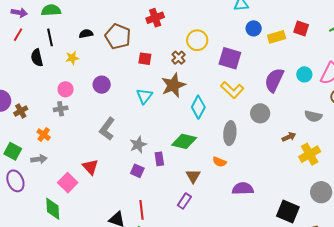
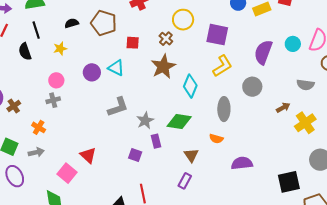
yellow L-shape: (232, 90) -> (222, 66), turned -70
cyan triangle: (144, 96) -> (116, 68), moved, turned -36
gray L-shape: (107, 129) -> (118, 107), moved, turned -140
gray star: (138, 145) -> (145, 121), moved
black square: (288, 212) -> (289, 182), turned -30

